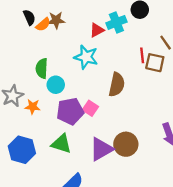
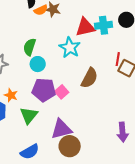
red triangle: (97, 30) -> (85, 27), size x1.5
orange star: (33, 107) -> (11, 95), moved
green triangle: (61, 144) -> (29, 115), turned 36
brown circle: (126, 144) -> (70, 146), moved

